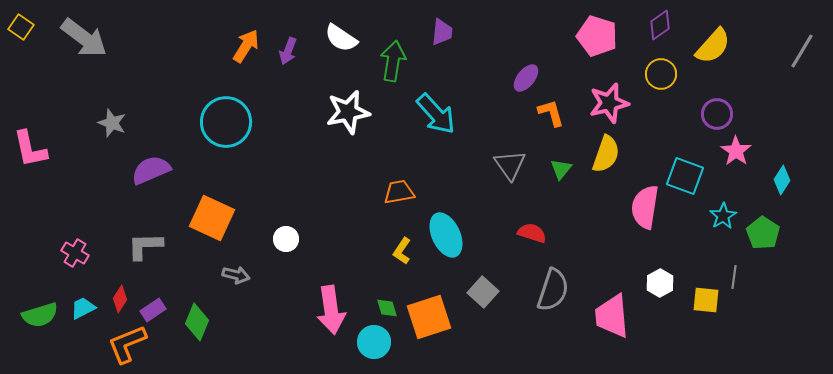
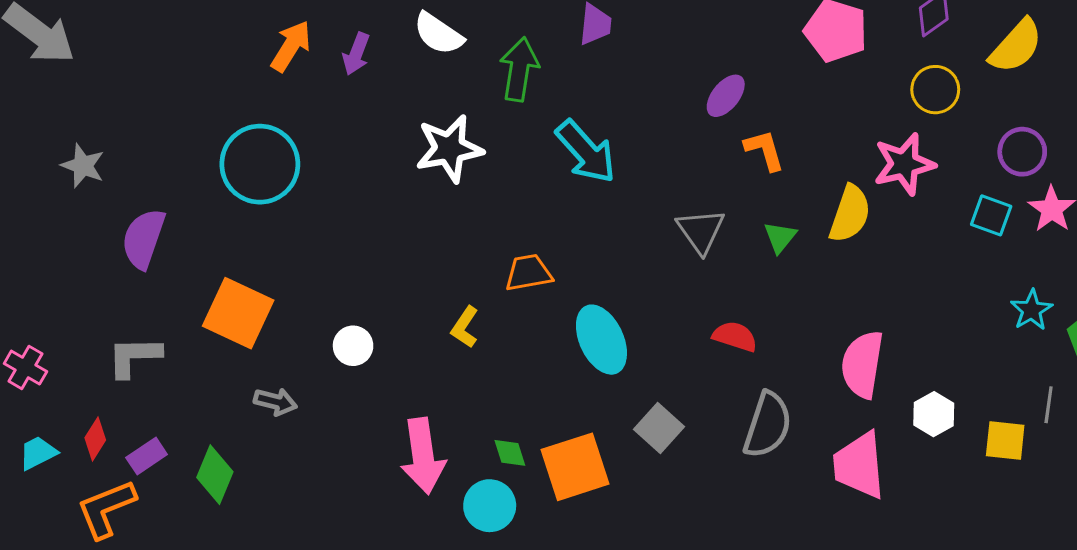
pink star: (609, 103) -> (904, 164), moved
purple semicircle: (151, 170) -> (143, 239), turned -48
cyan square: (685, 176) -> (991, 215), moved, size x0.7
pink semicircle: (645, 207) -> (862, 364), moved
yellow L-shape: (402, 251) -> (465, 327), moved

